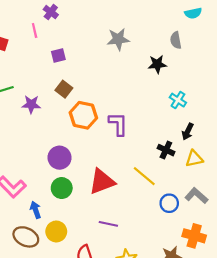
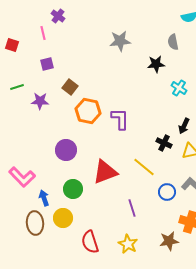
purple square: (58, 56) -> (47, 64), moved
cyan cross: (178, 100) -> (179, 88), moved
green circle: (62, 188) -> (73, 189), moved
purple line: (108, 224) -> (132, 208), moved, turned 60
brown ellipse: (26, 237) -> (35, 223), turned 60

